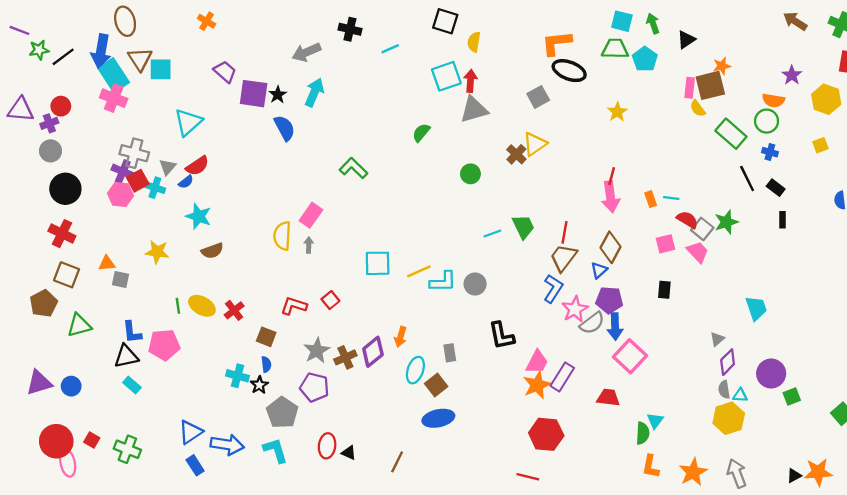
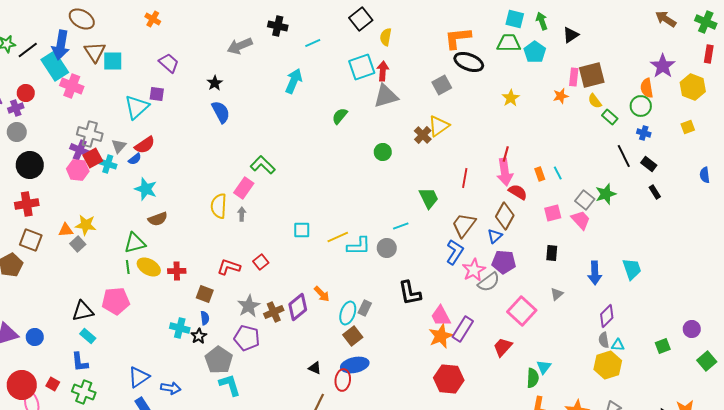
brown ellipse: (125, 21) -> (82, 19), turned -45
black square: (445, 21) -> (361, 19), turned 35
orange star: (722, 66) -> (561, 96), moved
cyan rectangle: (114, 75) -> (55, 66), moved
purple star: (792, 75) -> (663, 66), size x1.4
cyan arrow: (314, 92) -> (294, 81), moved
purple square: (254, 94) -> (157, 94), moved, size x0.6
orange semicircle: (773, 100) -> (647, 88), turned 72
yellow semicircle: (698, 108) -> (595, 101), moved
green rectangle: (731, 134) -> (610, 117), size x0.6
green L-shape: (353, 168) -> (263, 165), moved
cyan line: (671, 198) -> (558, 173), turned 56
red semicircle: (687, 220) -> (518, 192), moved
black rectangle: (783, 220) -> (655, 192), turned -32
red line: (565, 232) -> (465, 178), moved
red cross: (62, 234) -> (27, 204), turned -35
cyan line: (492, 234) -> (401, 226), moved
yellow star: (157, 252) -> (86, 225), moved
cyan square: (378, 263) -> (302, 230), size x0.7
gray square: (120, 279) -> (78, 244), turned 35
red cross: (234, 310) -> (177, 271), turned 36
green triangle: (79, 325) -> (135, 243), moved
blue arrow: (615, 326) -> (595, 273), moved
blue L-shape: (132, 332) -> (80, 362), moved
orange arrow: (400, 337) -> (322, 294), turned -60
gray triangle: (717, 339) -> (557, 294), moved
gray rectangle: (450, 353) -> (365, 308), turned 35
pink trapezoid: (537, 362) -> (441, 316), turned 125
cyan ellipse: (415, 370) -> (348, 313), moved
purple circle: (771, 374) -> (692, 329), moved, size x0.7
red trapezoid: (608, 398) -> (503, 347), turned -55
blue arrow: (227, 445) -> (171, 388), size x0.7
red ellipse: (327, 446) -> (343, 380), moved
cyan L-shape: (275, 450) -> (230, 385), moved
black triangle: (349, 453) -> (315, 368), moved

